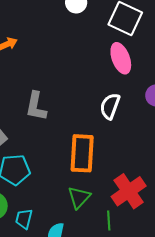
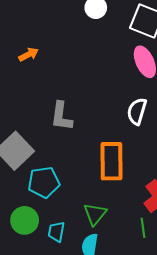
green triangle: (79, 197) -> (95, 214), moved

